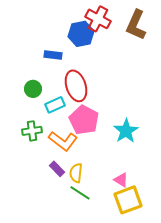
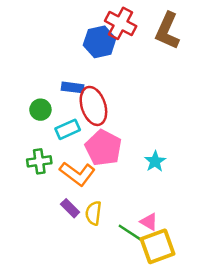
blue rectangle: (53, 55) -> (73, 87), moved
cyan star: (126, 131) -> (155, 161), size x0.7
green line: (80, 193) -> (130, 233), moved

